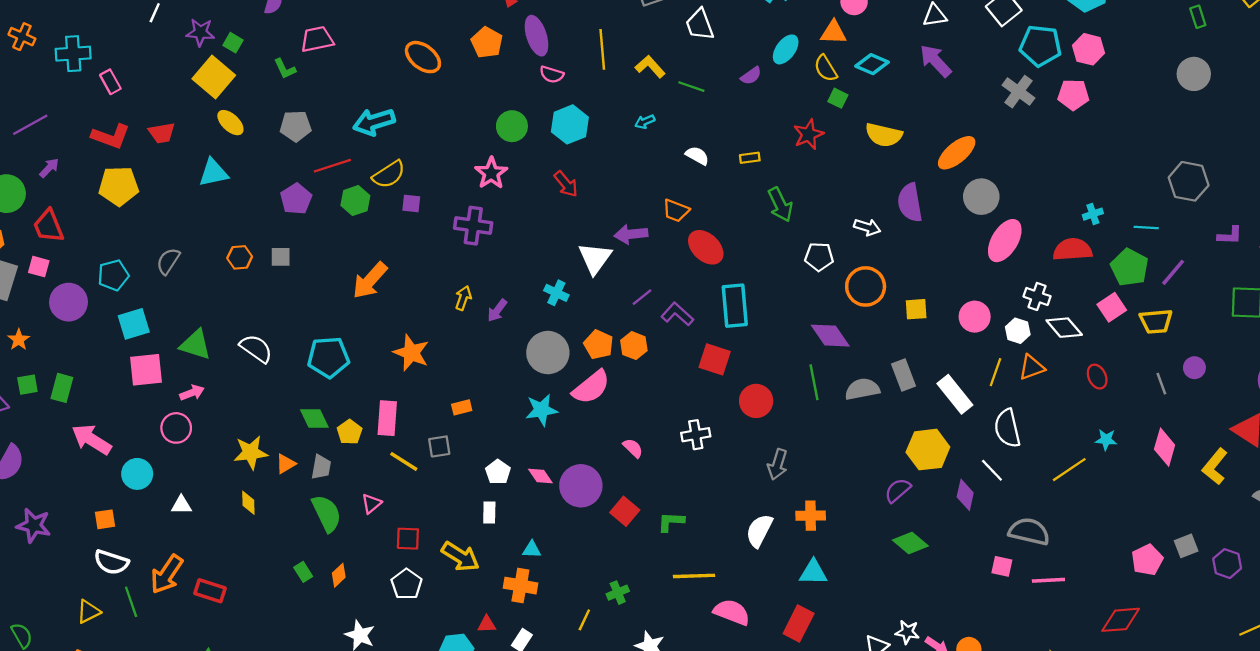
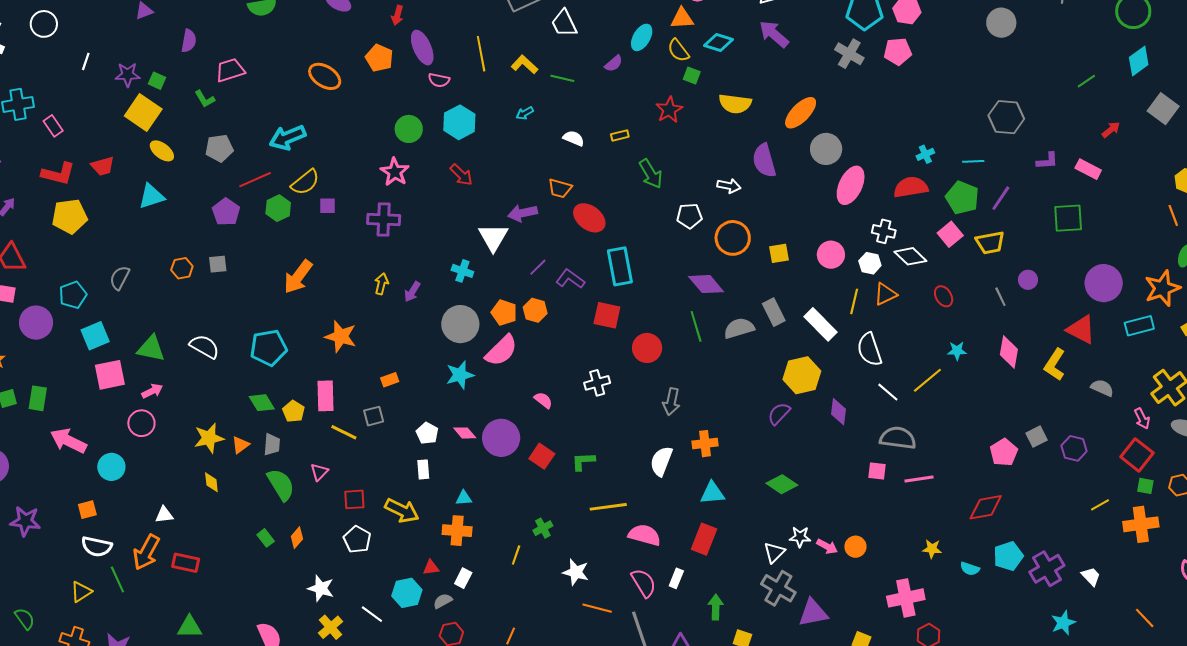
white line: (992, 470) -> (888, 392), moved
white triangle: (181, 505) -> (164, 515), moved
green diamond: (910, 543) -> (782, 484), moved

